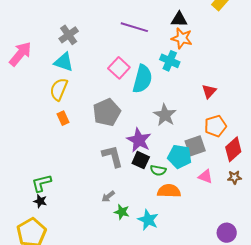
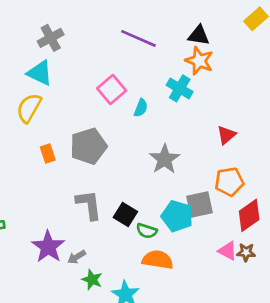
cyan semicircle: (142, 79) -> (141, 108), size x0.5
orange rectangle: (63, 118) -> (48, 153), moved
purple star: (139, 140) -> (48, 247), moved
pink triangle: (205, 176) -> (228, 251), moved

